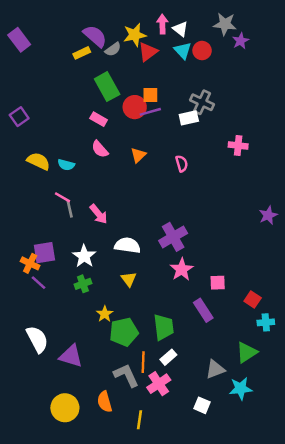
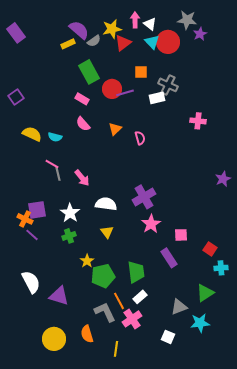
red circle: (202, 51) -> (168, 42), size x1.5
orange square: (150, 95) -> (141, 72), moved
pink semicircle: (182, 164) -> (140, 138), moved
orange line: (143, 362) -> (119, 301), turned -30

